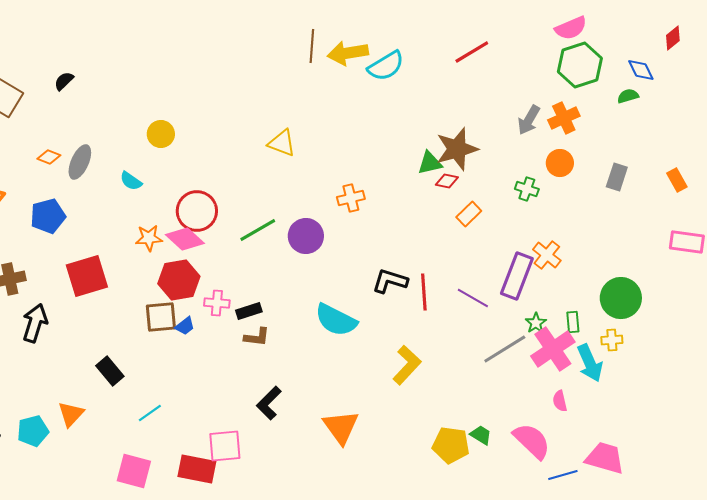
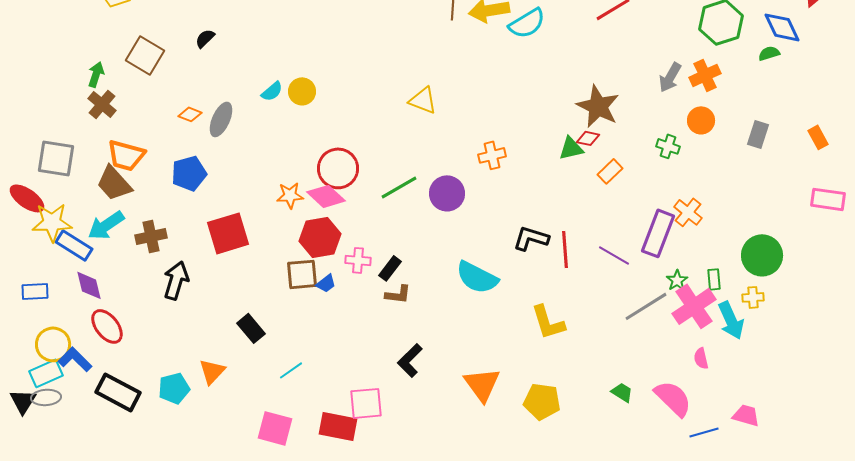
blue diamond: (641, 70) -> (782, 27), size x1.4
brown star: (457, 149) -> (598, 106), turned -30
green triangle: (430, 163) -> (571, 148), moved
cyan semicircle: (131, 181) -> (272, 91), moved, turned -75
black rectangle: (249, 311) -> (390, 268), turned -35
yellow L-shape: (407, 365) -> (548, 322), turned 120
yellow pentagon: (451, 445) -> (542, 401), moved
pink trapezoid: (605, 458) -> (746, 415), size x0.7

